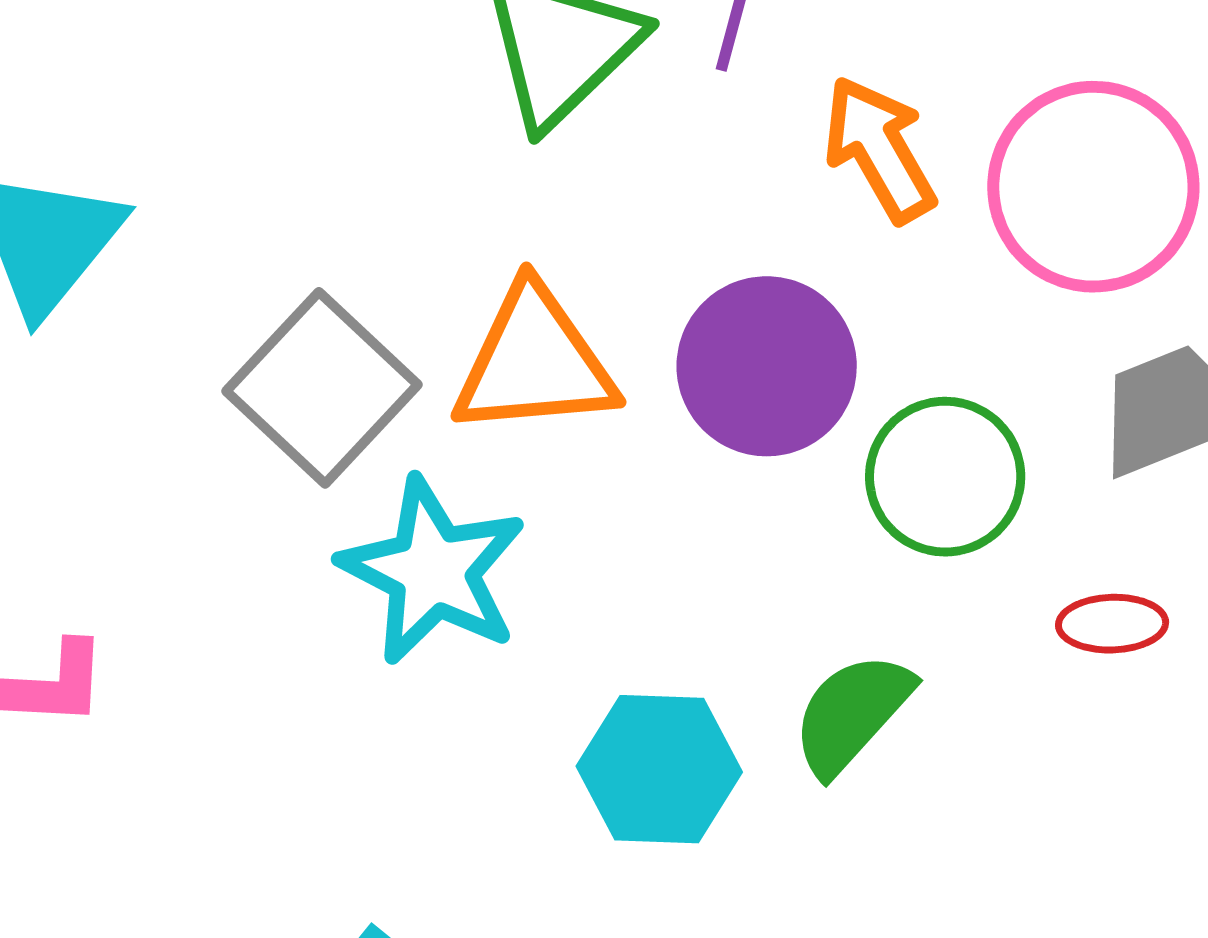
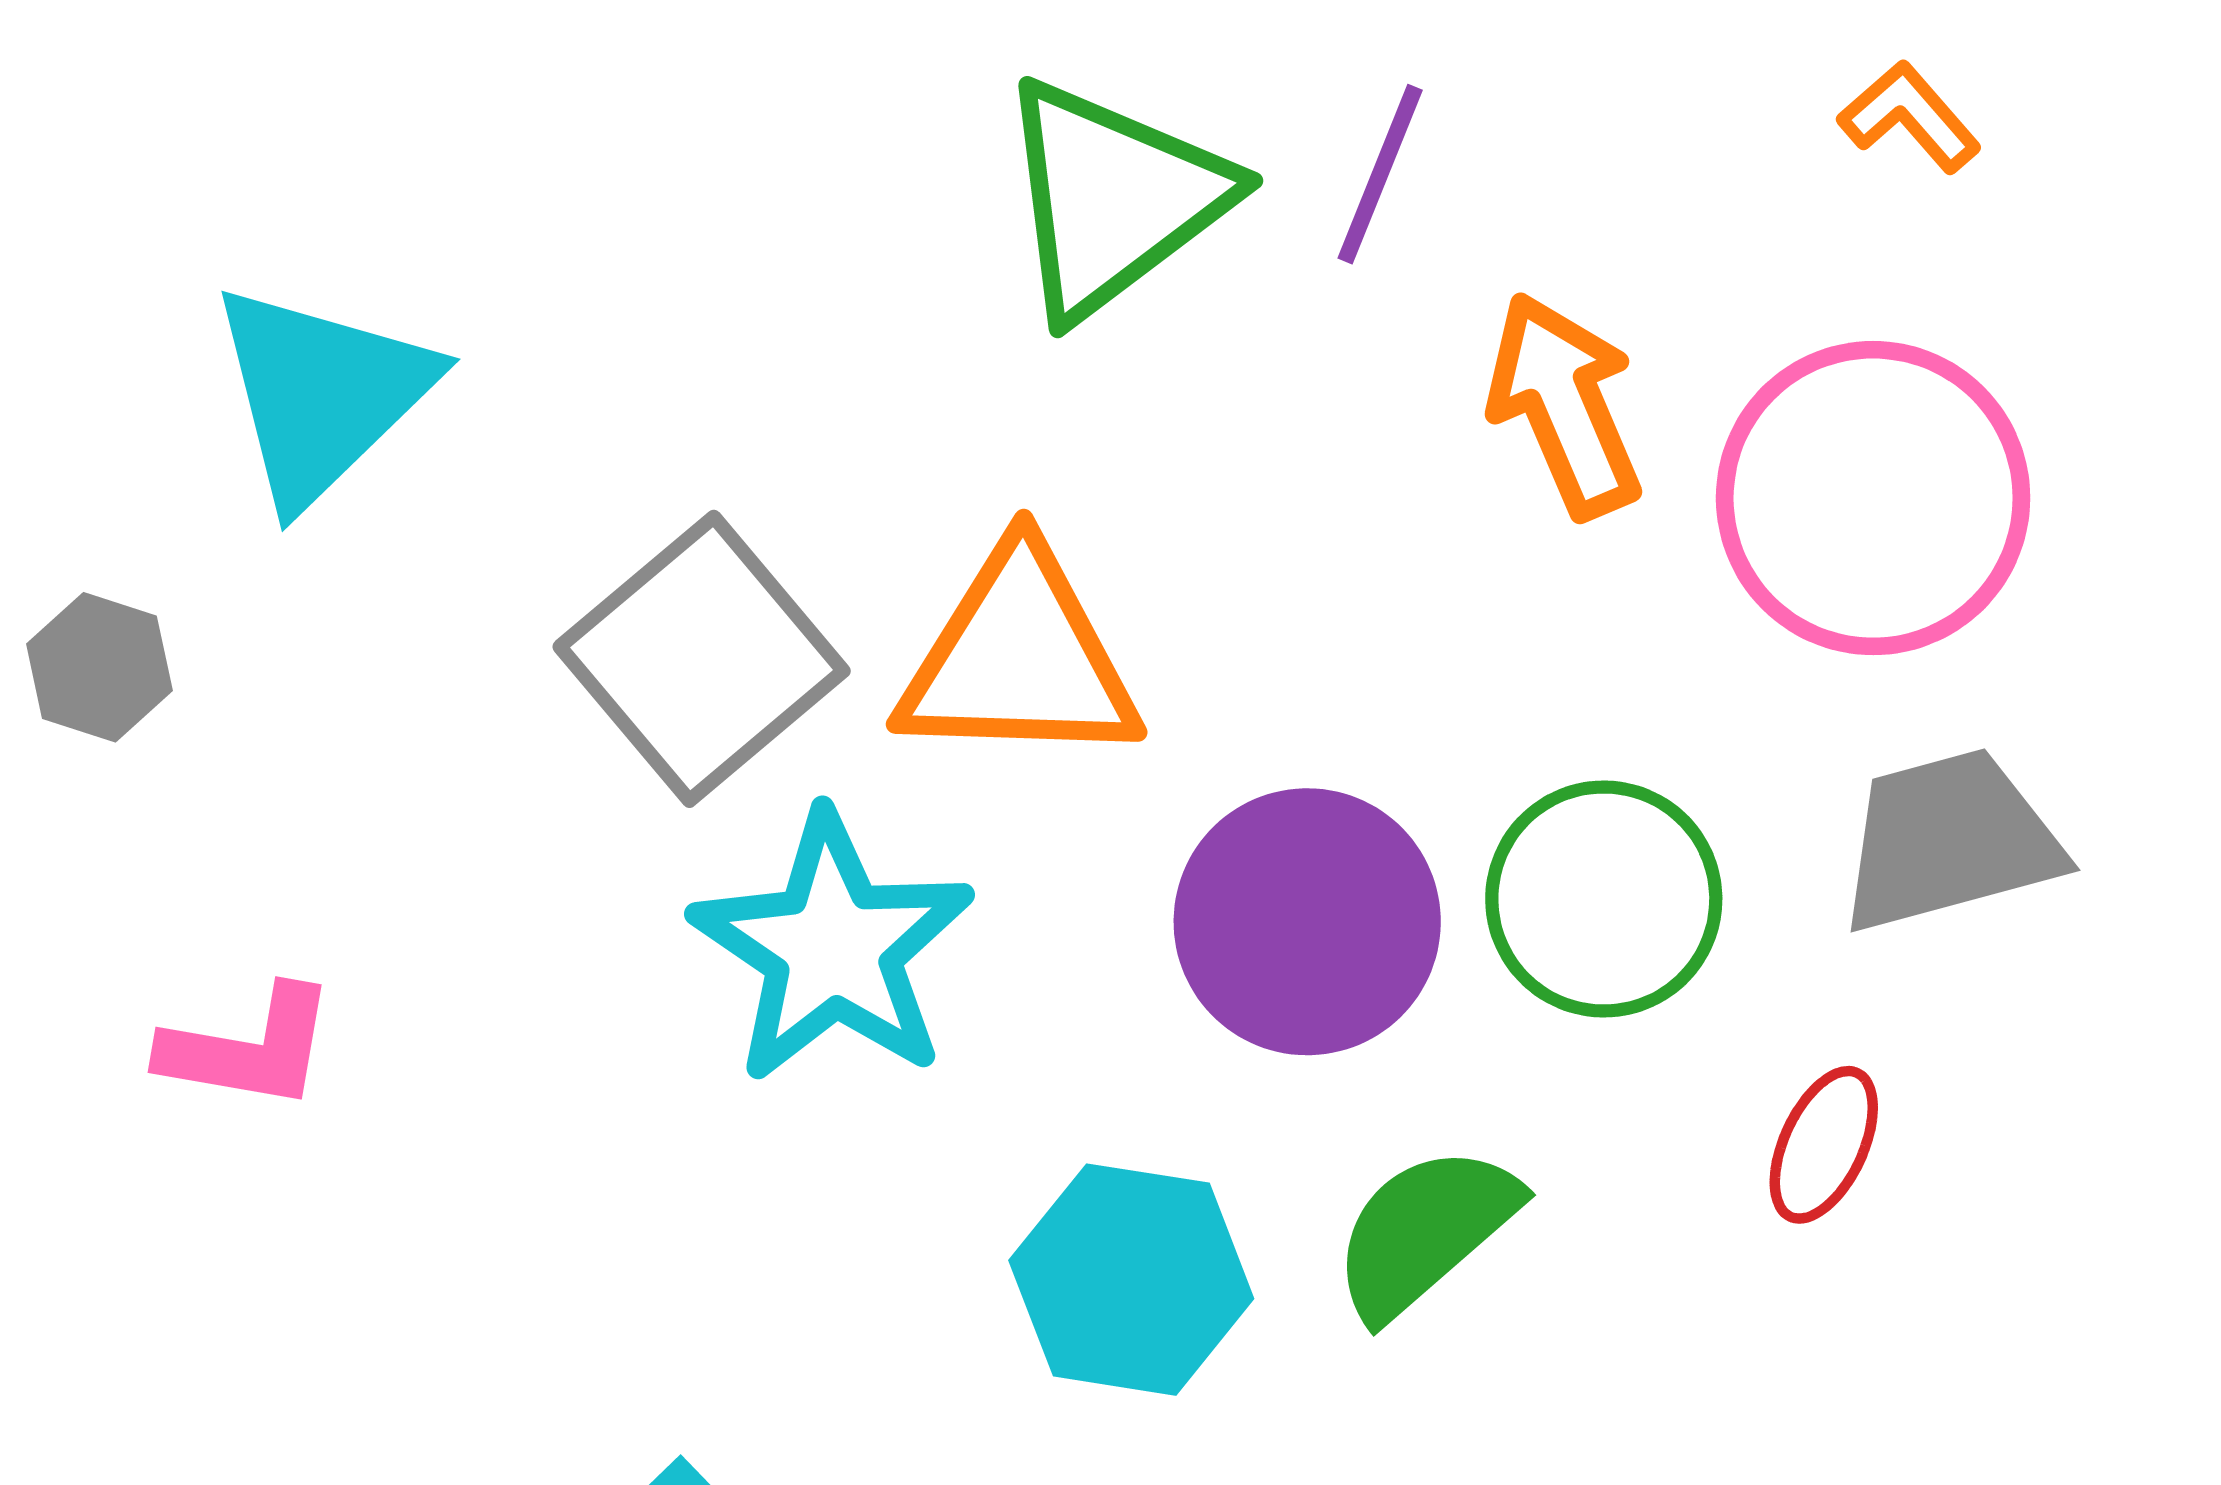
purple circle: (767, 366) -> (1307, 922), moved
red ellipse: (1112, 624) -> (1824, 1145), turned -70

